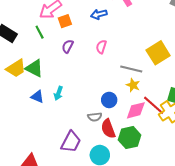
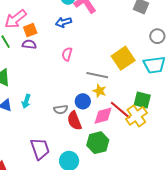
purple semicircle: (68, 46) -> (29, 44), moved, turned 72
blue circle: (109, 100) -> (83, 101), moved
gray semicircle: (95, 117) -> (61, 110), moved
red semicircle: (108, 129) -> (74, 121), moved
purple trapezoid: (71, 142) -> (40, 149), turned -45

